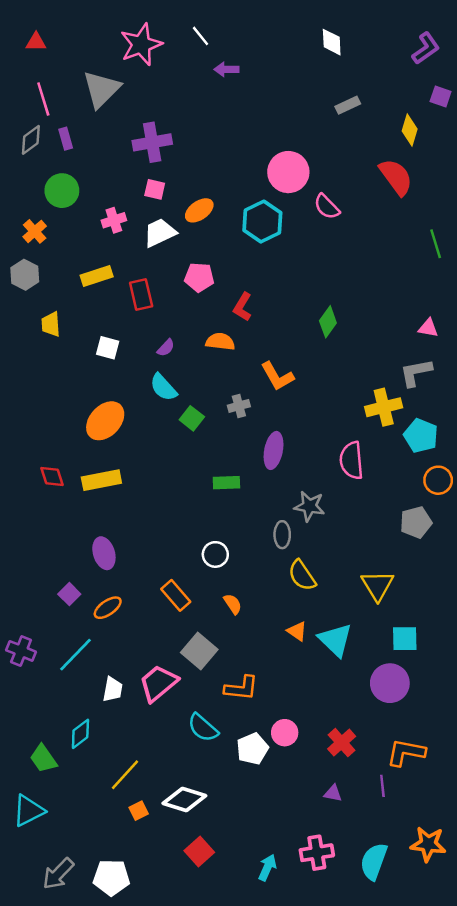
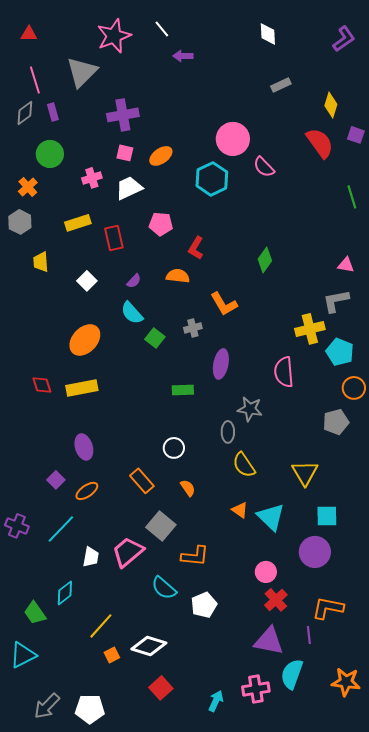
purple square: (441, 97) -> (356, 135), moved
orange ellipse: (199, 210) -> (161, 156), moved
white square: (108, 348) -> (87, 281), turned 30
pink circle: (285, 733) -> (266, 572), moved
purple triangle: (333, 793) -> (269, 641), size x2.0
cyan semicircle: (374, 861) -> (292, 674), moved

